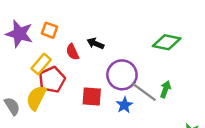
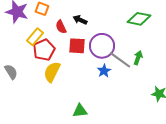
red square: (92, 97) -> (77, 46), moved
yellow semicircle: (36, 98) -> (52, 72), moved

